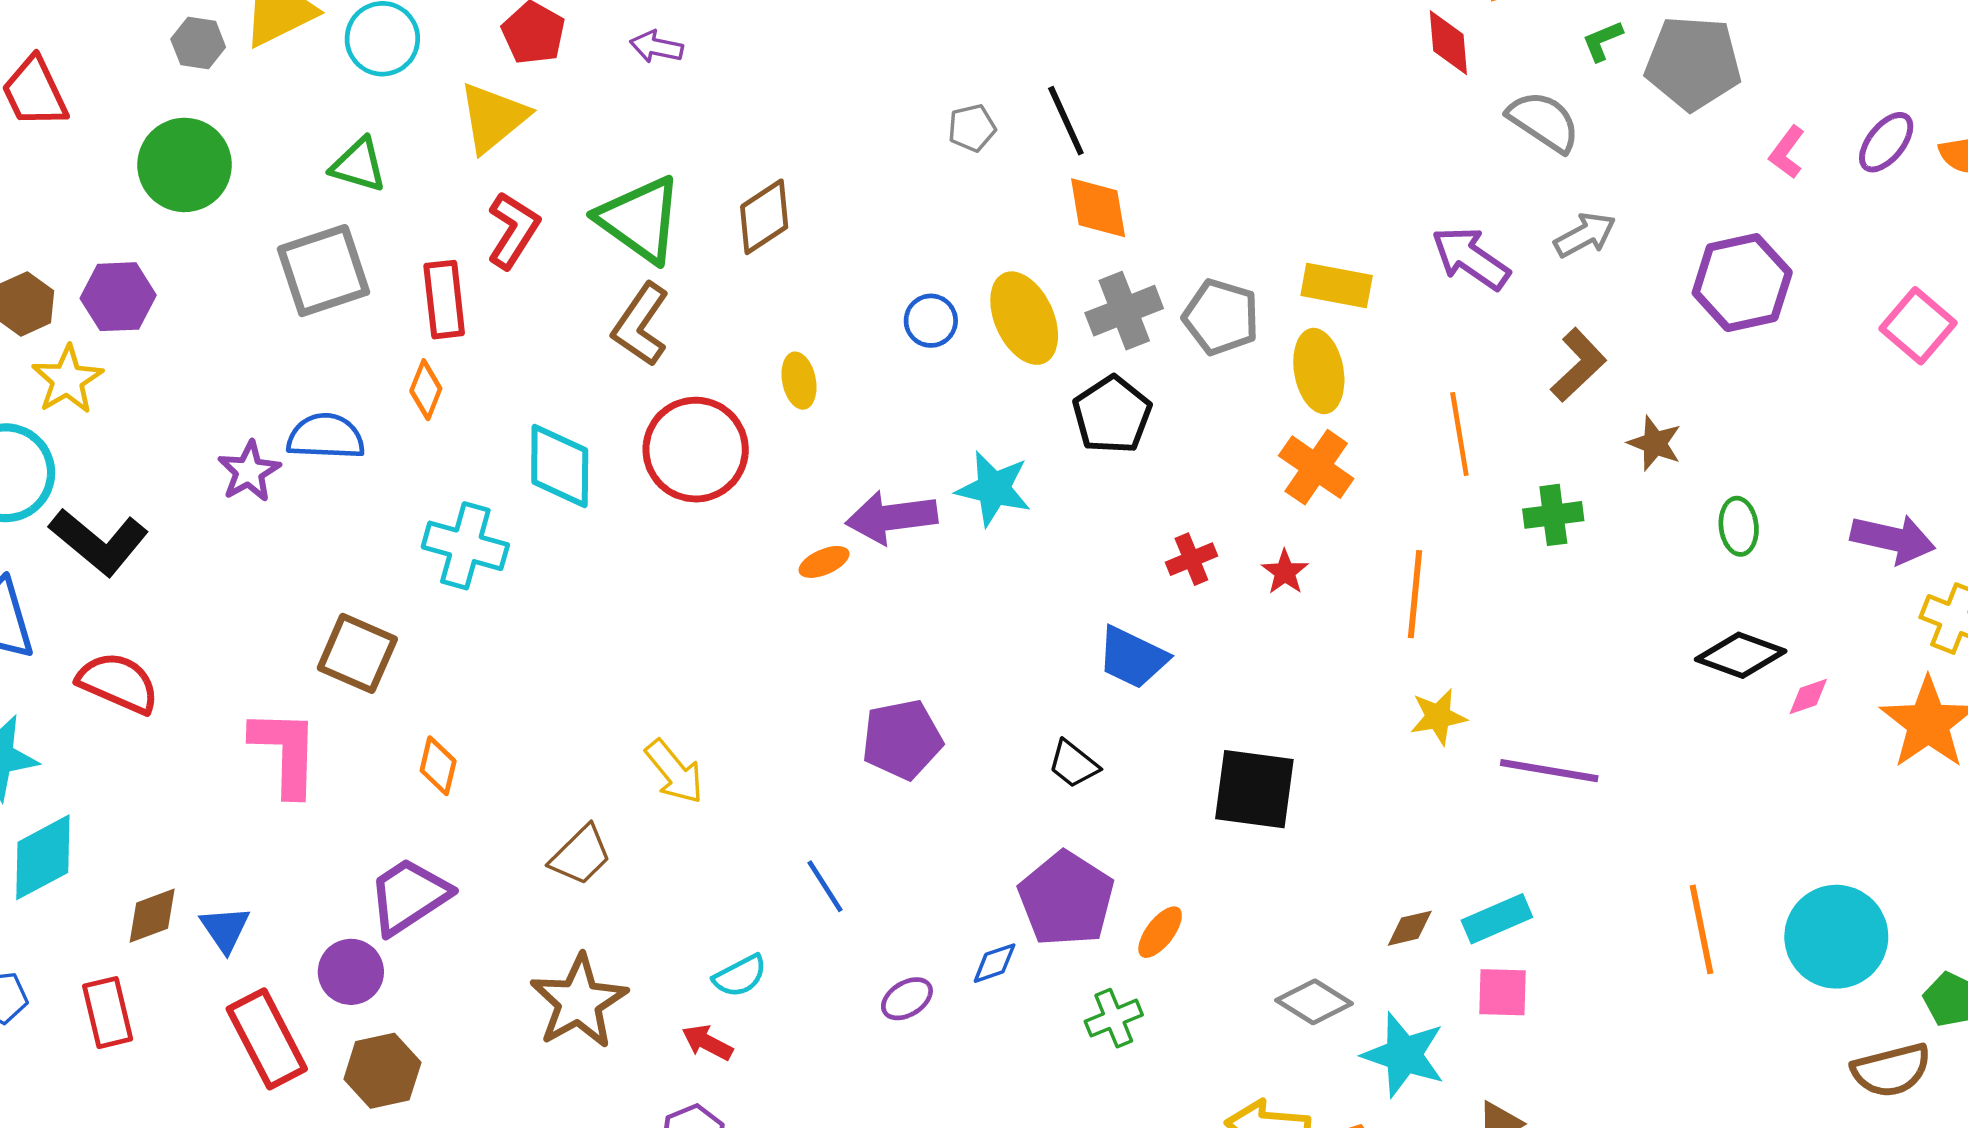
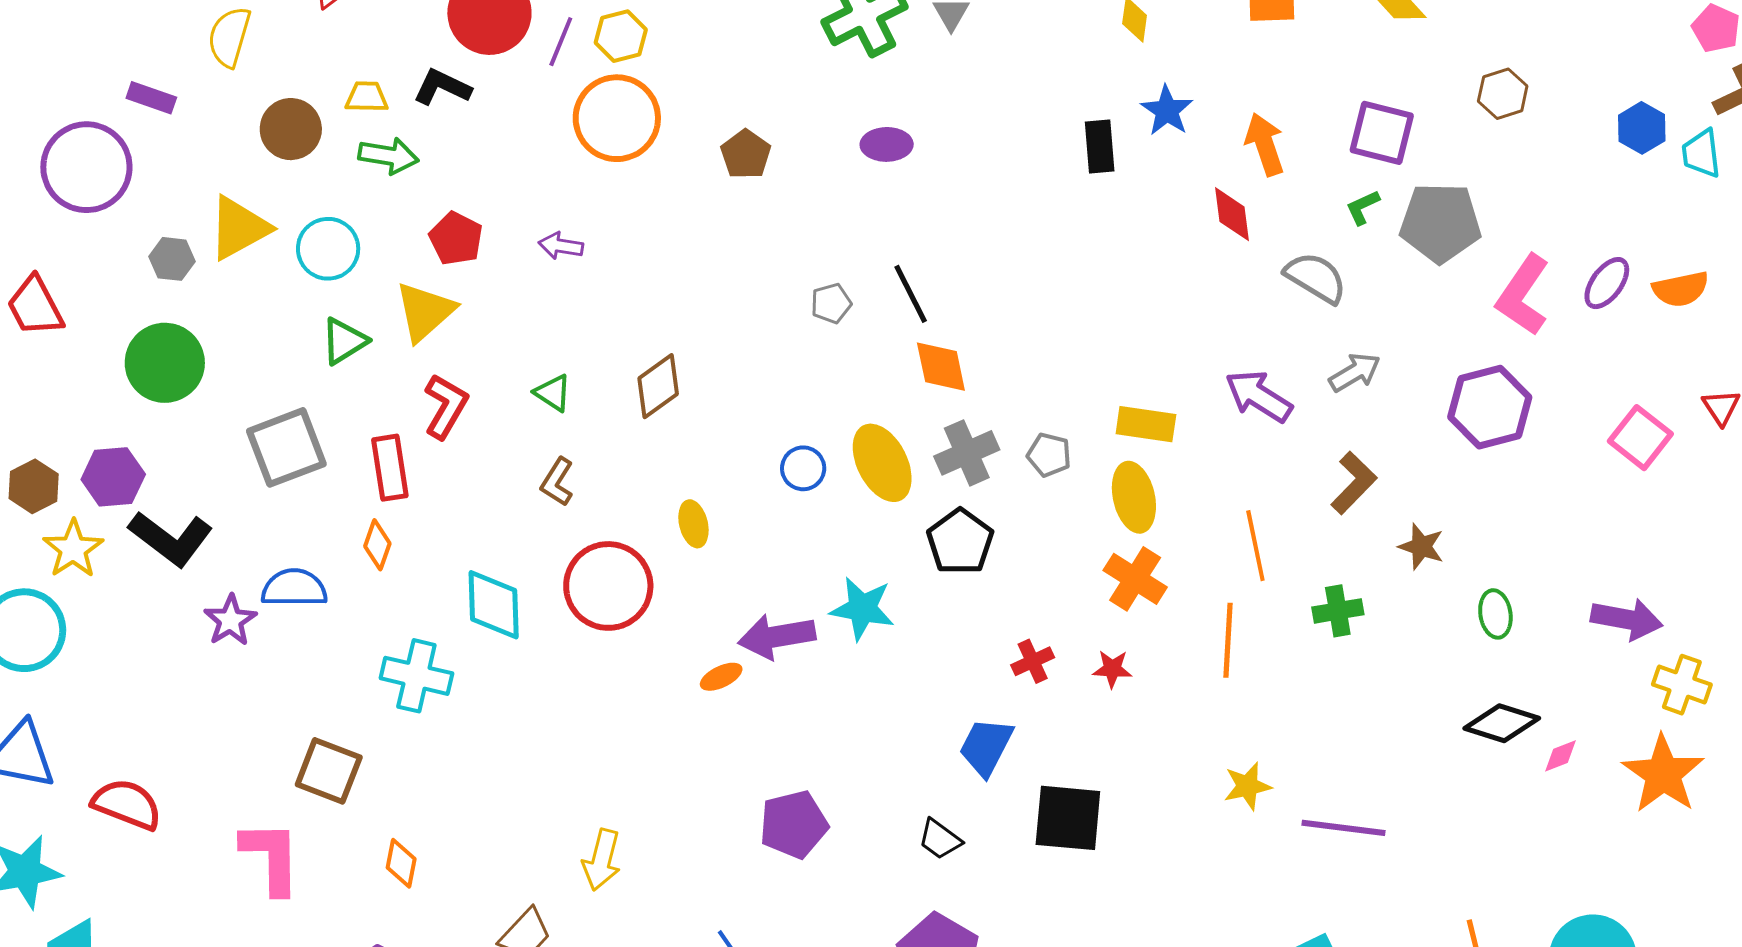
pink L-shape: (1787, 152) -> (1523, 295), size x1.8
green triangle: (359, 165) -> (344, 341), moved, turned -46
green triangle: (640, 219) -> (553, 393), size x0.5
gray pentagon: (1221, 317) -> (1049, 455), size x0.7
brown L-shape: (641, 324) -> (557, 482), size x0.7
black L-shape: (99, 542) -> (171, 538), moved
red star: (1285, 572) -> (1112, 669), turned -30
orange line: (1415, 594) -> (1228, 640), moved
blue trapezoid: (1133, 657) -> (986, 747), turned 94
yellow arrow: (674, 772) -> (602, 860), turned 56
black square: (1254, 789) -> (1068, 818), moved

